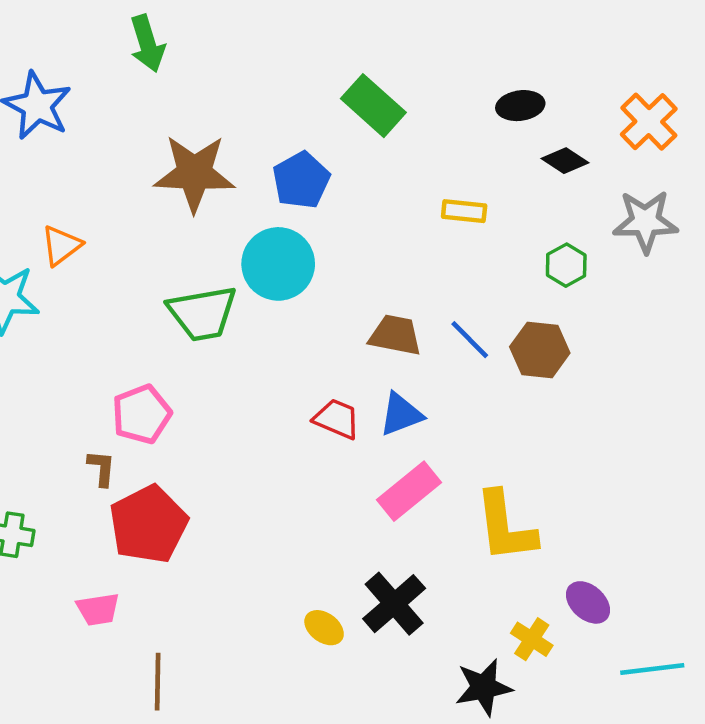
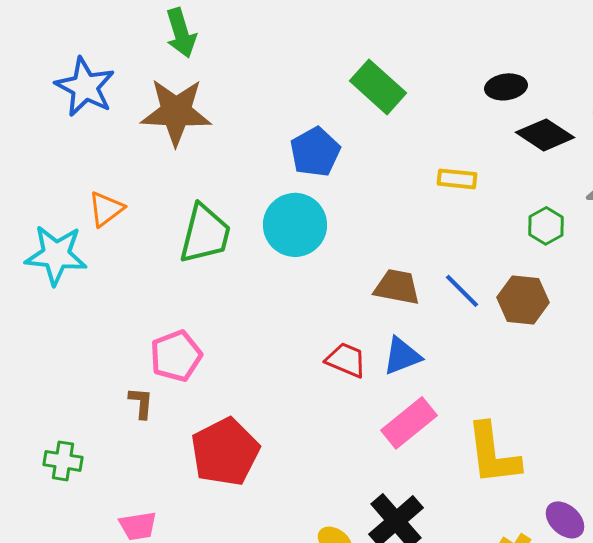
black diamond: (565, 161) -> (545, 135), size x1.4
brown star: (194, 173) -> (176, 112), moved
green trapezoid: (202, 313) -> (205, 234), moved, turned -66
red pentagon: (148, 524) -> (225, 452), moved

